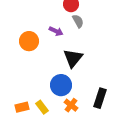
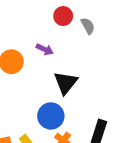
gray semicircle: (78, 21) -> (88, 26), moved

